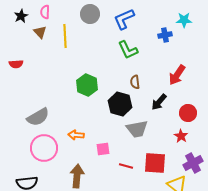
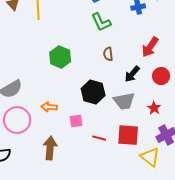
black hexagon: (120, 104) -> (93, 92), moved
red circle: (188, 113) -> (161, 76), moved
gray trapezoid: (137, 129) -> (124, 101), moved

